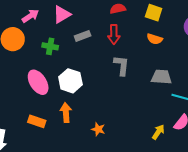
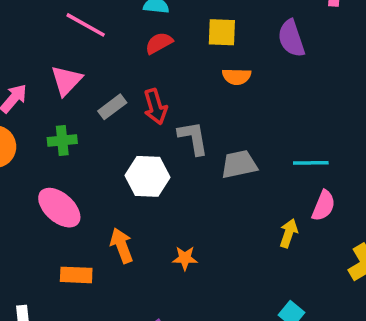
red arrow: (114, 34) -> (155, 107), moved
gray trapezoid: (161, 77) -> (239, 164), moved
white hexagon: (70, 81) -> (148, 176), moved

